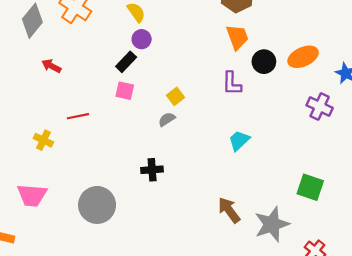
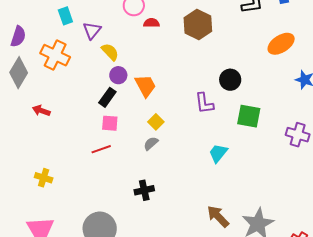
orange trapezoid: (237, 37) -> (145, 86), moved
orange ellipse: (303, 57) -> (281, 44), moved
purple cross: (320, 107) -> (298, 135), moved
red line: (78, 116) -> (101, 149), moved
green square: (310, 187) -> (249, 116), moved

